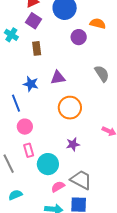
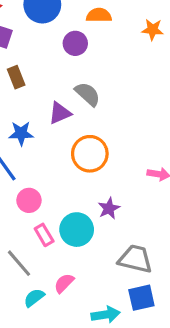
gray semicircle: (102, 74) -> (88, 94), moved
cyan circle: (48, 164) -> (77, 230), moved
pink semicircle: (58, 187) -> (64, 283), moved
cyan semicircle: (15, 195) -> (34, 298), moved

